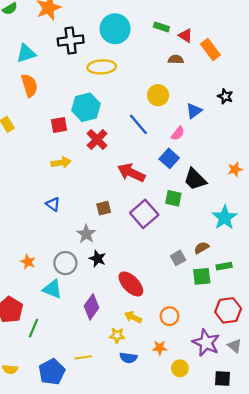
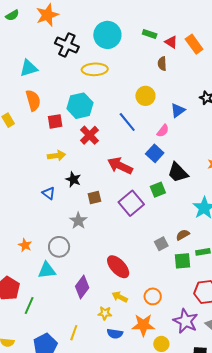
black cross: (71, 41) -> (67, 45), turned 30
orange rectangle: (210, 50) -> (194, 44), moved
cyan triangle: (26, 53) -> (29, 68), moved
brown semicircle: (176, 59) -> (162, 64), turned -96
orange semicircle: (29, 85) -> (33, 100), moved
green square: (173, 198) -> (158, 190), turned -35
black star: (98, 259) -> (73, 179), moved
cyan triangle: (52, 289) -> (47, 270), turned -30
orange star: (160, 348) -> (143, 325), size x1.6
yellow line: (83, 357) -> (74, 333), turned -63

